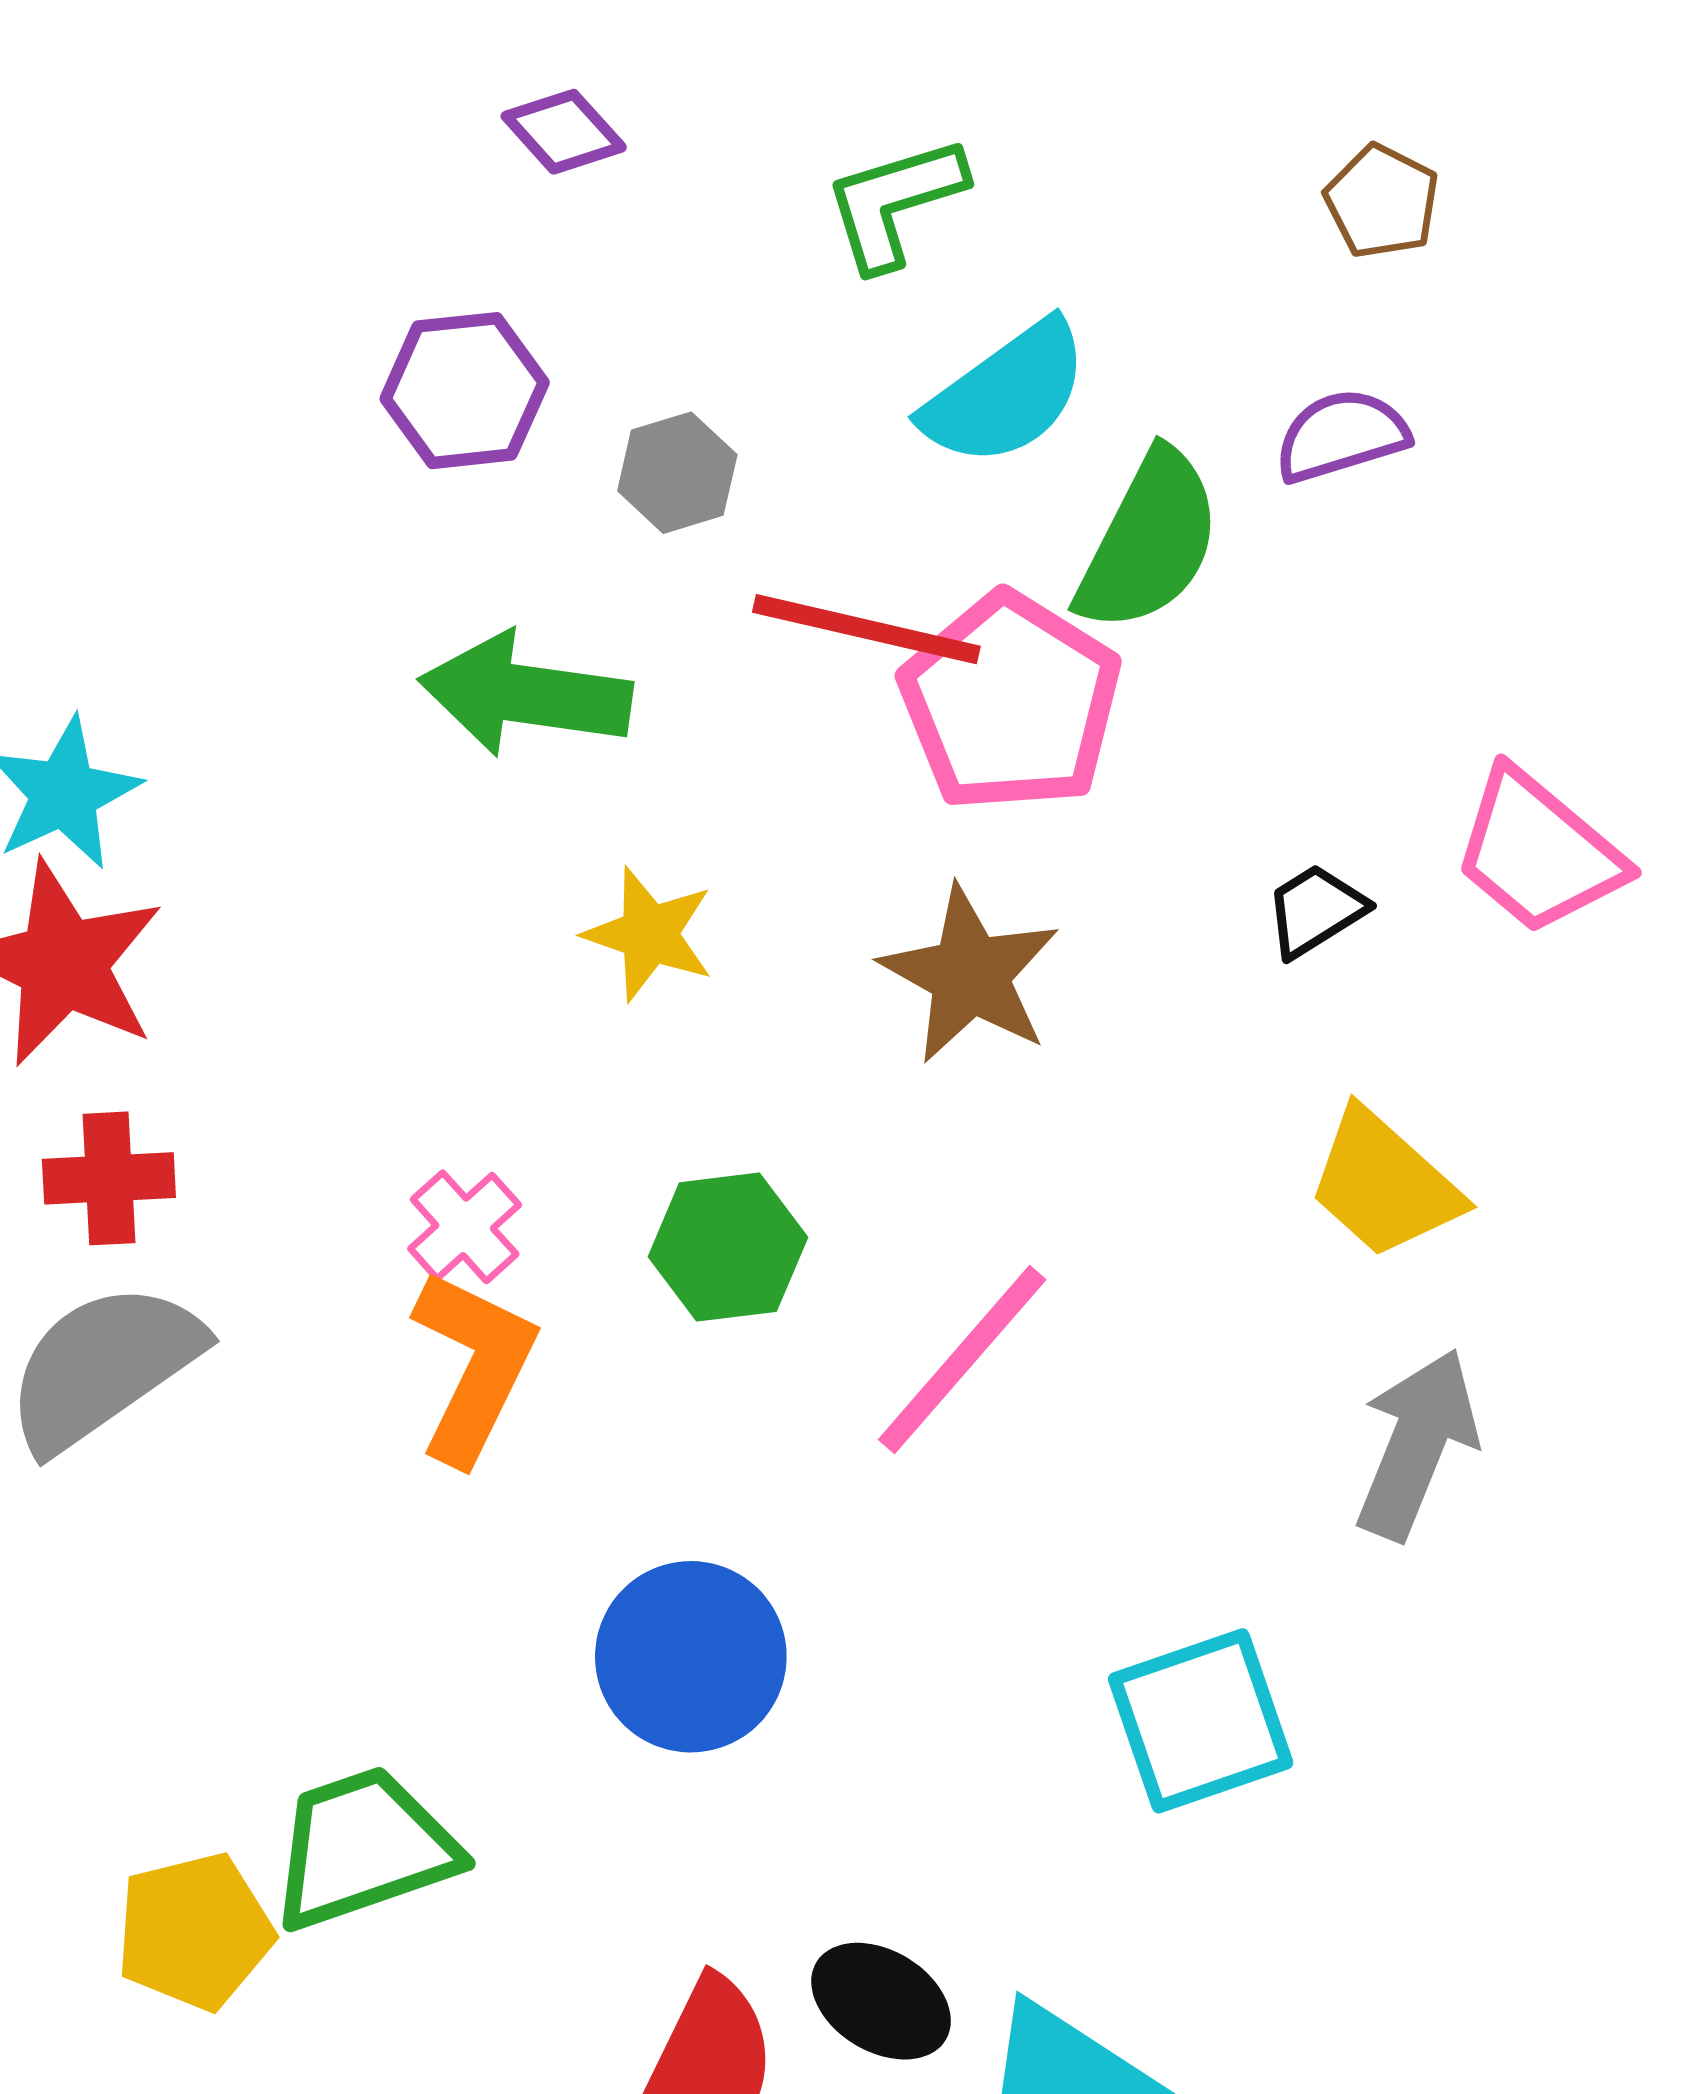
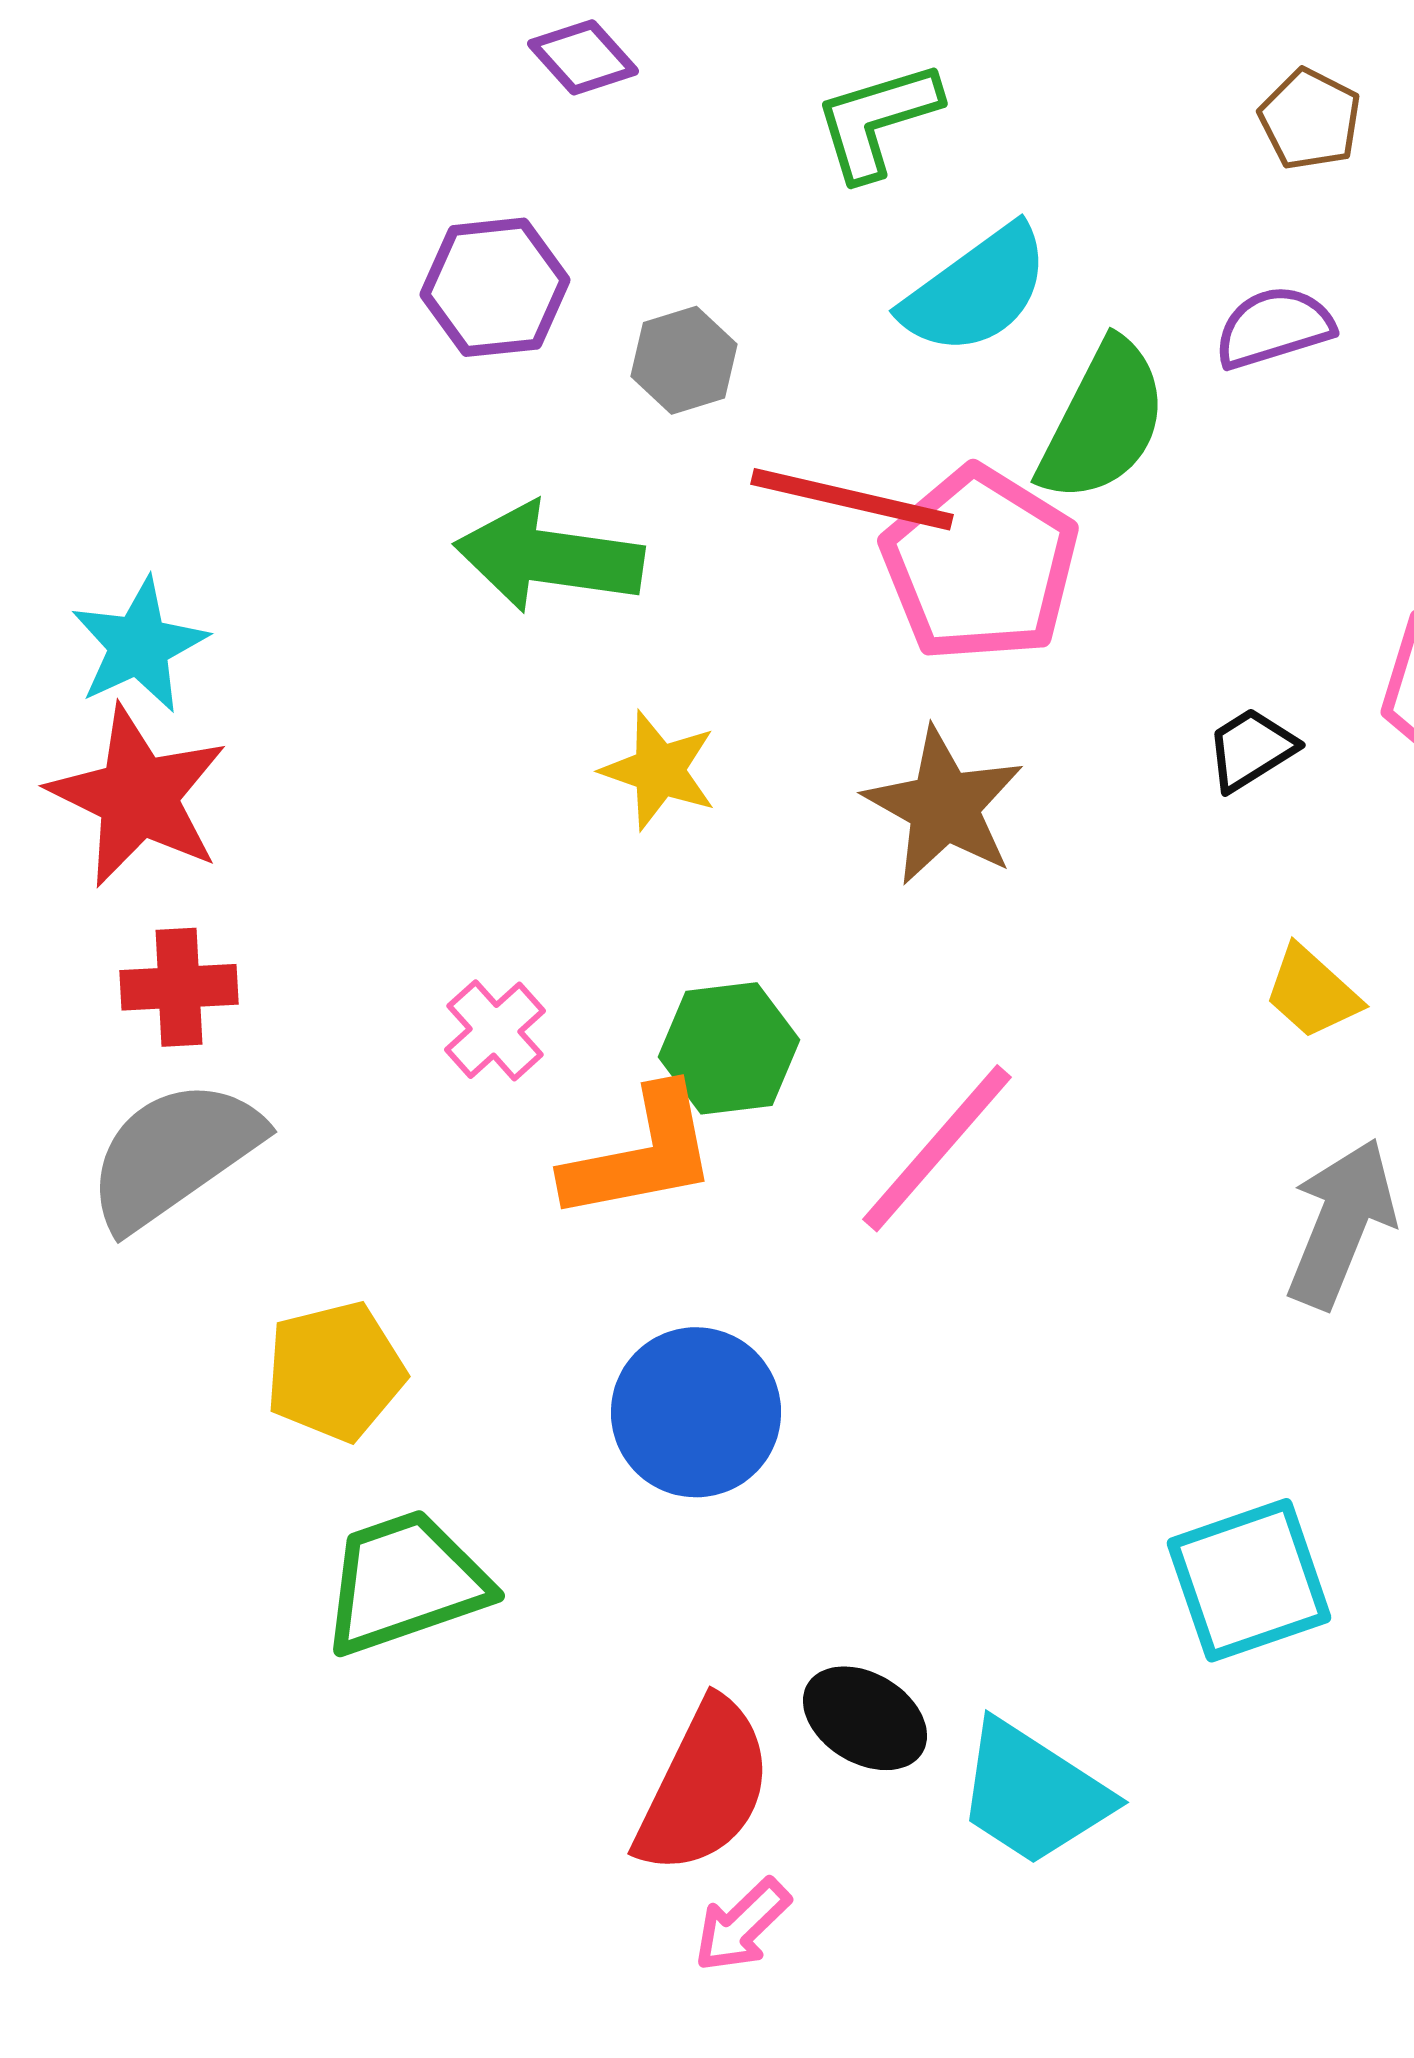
yellow trapezoid: (1384, 1184) -> (1312, 992), size x0.7
orange L-shape: (474, 1366) -> (641, 1154), moved, turned 53
cyan square: (1201, 1721) -> (1249, 1580), moved
yellow pentagon: (194, 1931) -> (335, 1371), moved

